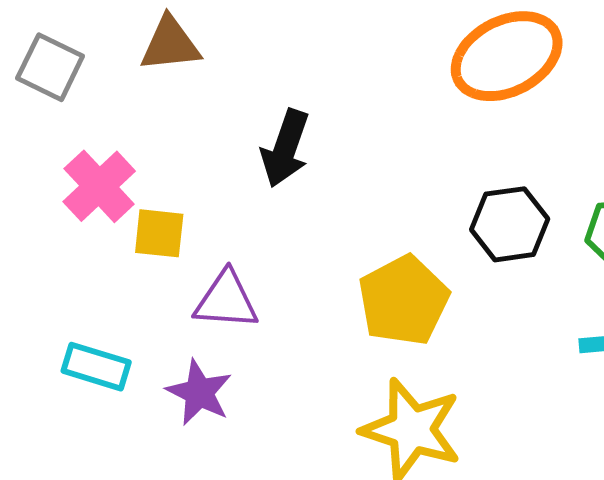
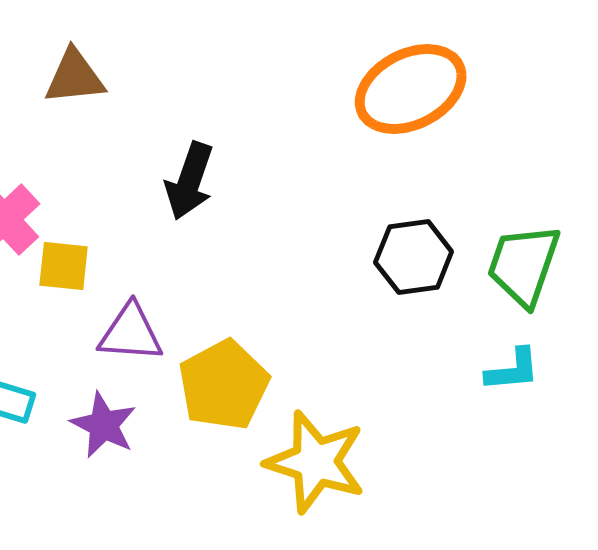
yellow pentagon: (403, 300) -> (224, 385), moved

